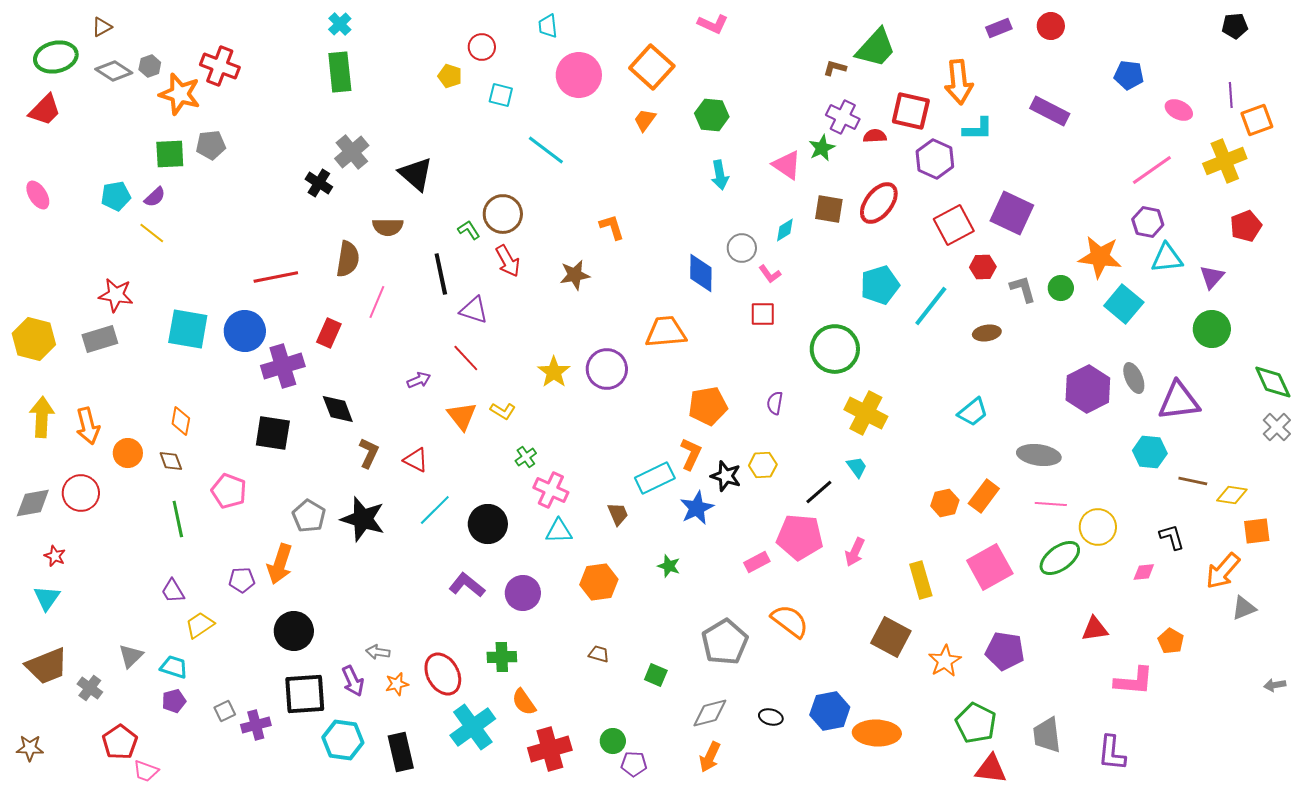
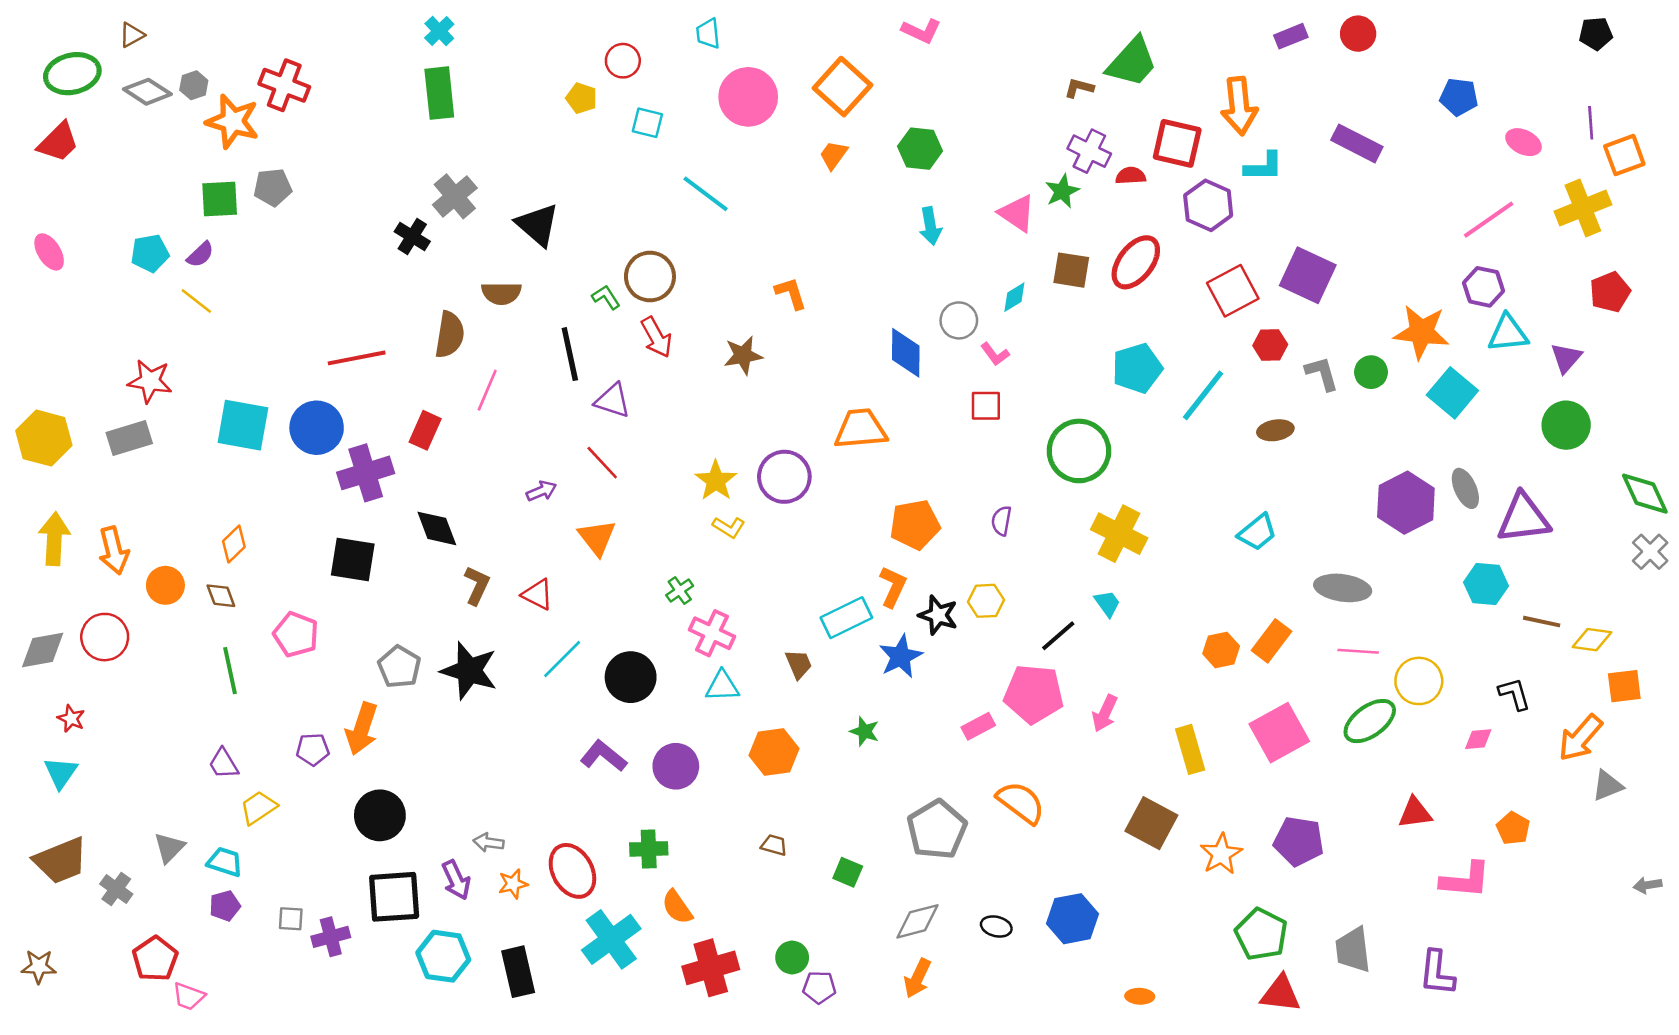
yellow L-shape: (503, 411) -> (729, 527), moved
orange diamond: (181, 421) -> (234, 544), turned 36
gray square: (225, 711) -> (291, 919), turned 30
orange ellipse: (877, 733) -> (1140, 996), moved, size x0.5

